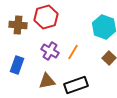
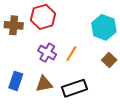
blue rectangle: (17, 65) -> (16, 81), moved

